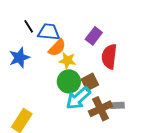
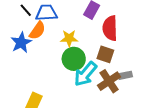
orange semicircle: (57, 48) -> (37, 31), moved
brown square: (90, 82) -> (105, 54), moved, turned -36

